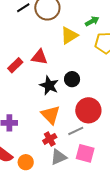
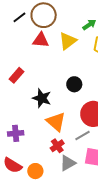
red triangle: (39, 57) -> (41, 40), moved
black star: (49, 85) -> (42, 98), moved

